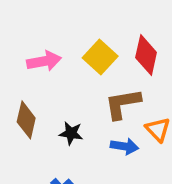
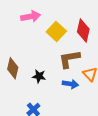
pink arrow: (44, 61) -> (31, 17), moved

